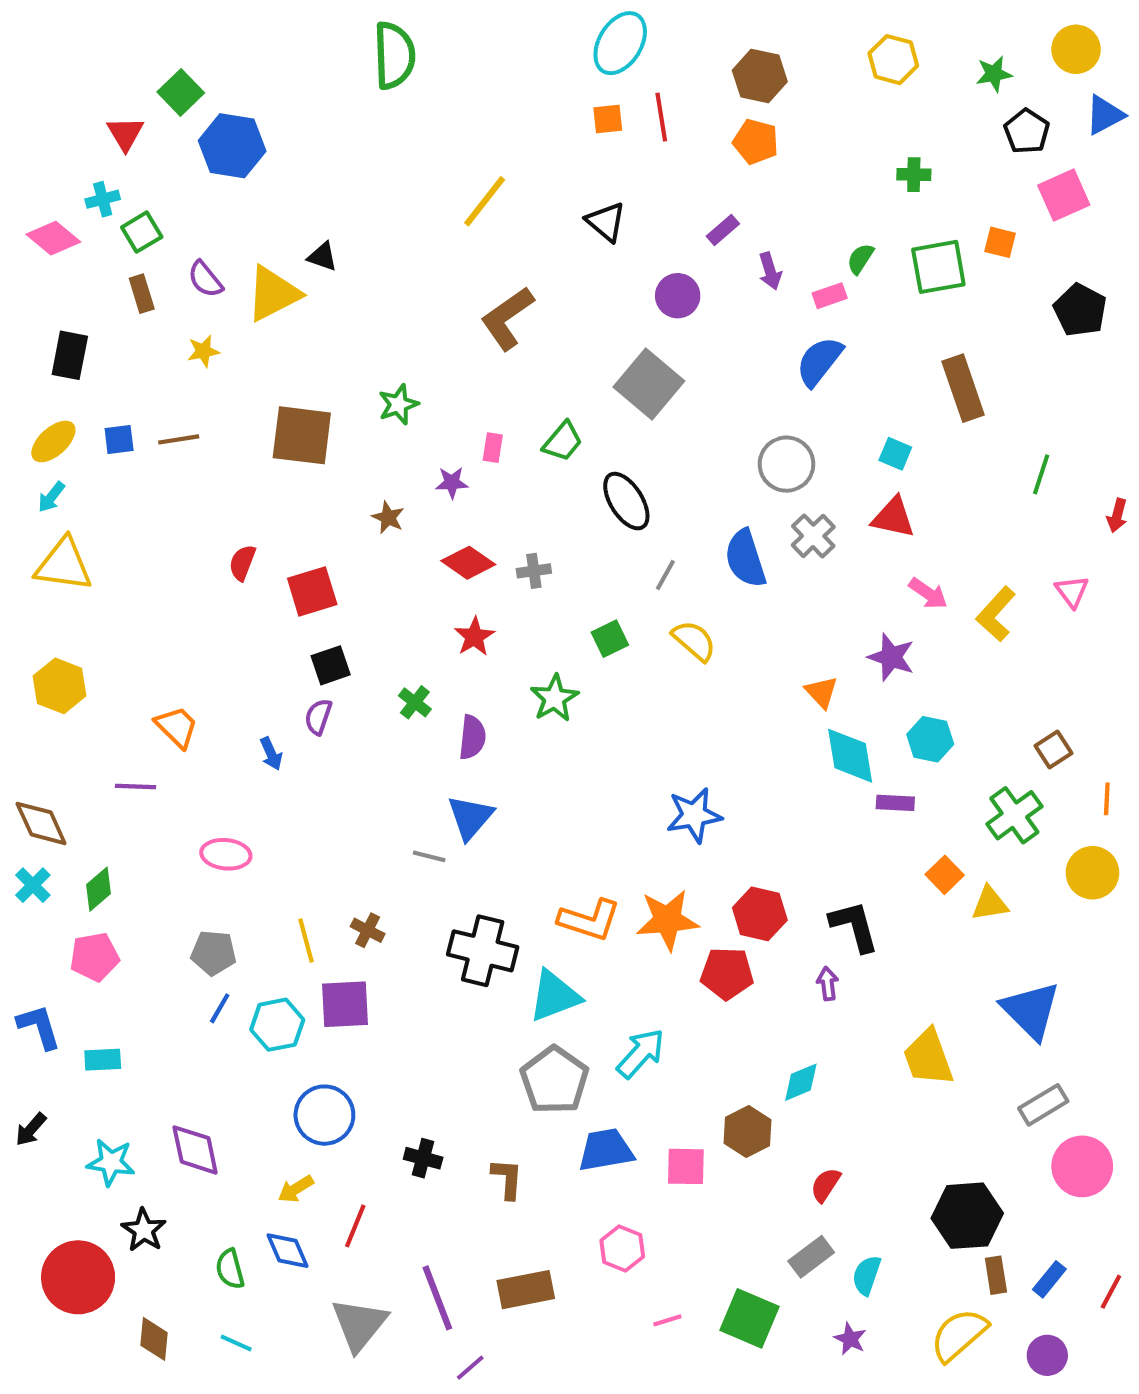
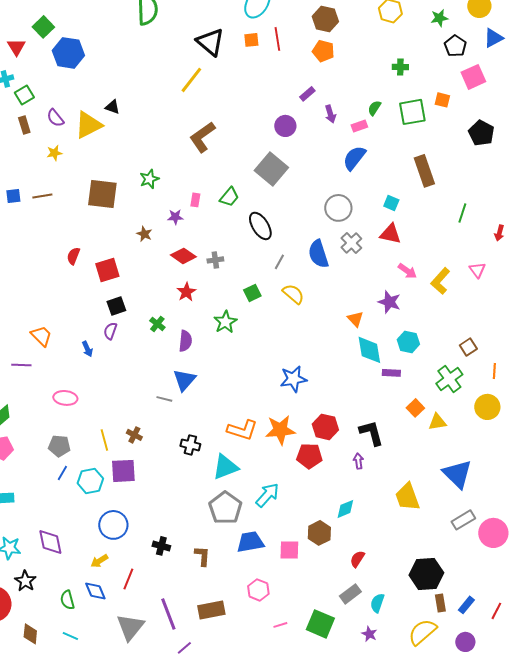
black triangle: (606, 222) -> (210, 42), moved, size x1.4
black cross: (483, 951) -> (190, 445), size x0.6
pink circle: (1082, 1166) -> (493, 533), moved

